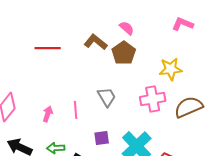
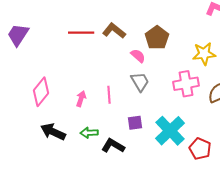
pink semicircle: (127, 28) -> (138, 56), moved
brown L-shape: (96, 42) -> (114, 31), moved

